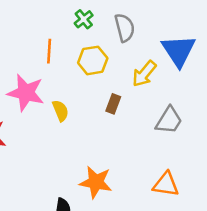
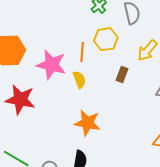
orange line: (49, 51) -> (82, 52), moved
orange star: (96, 182) -> (87, 123), moved

